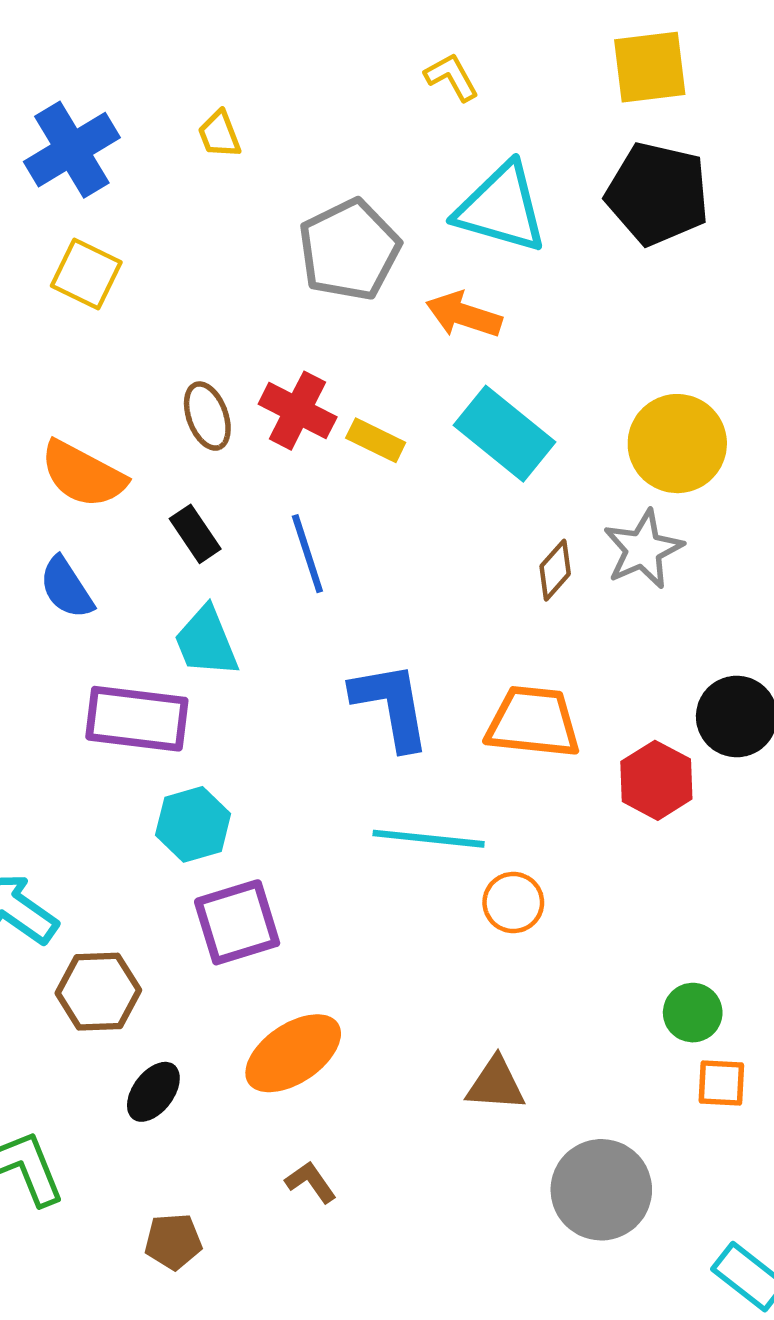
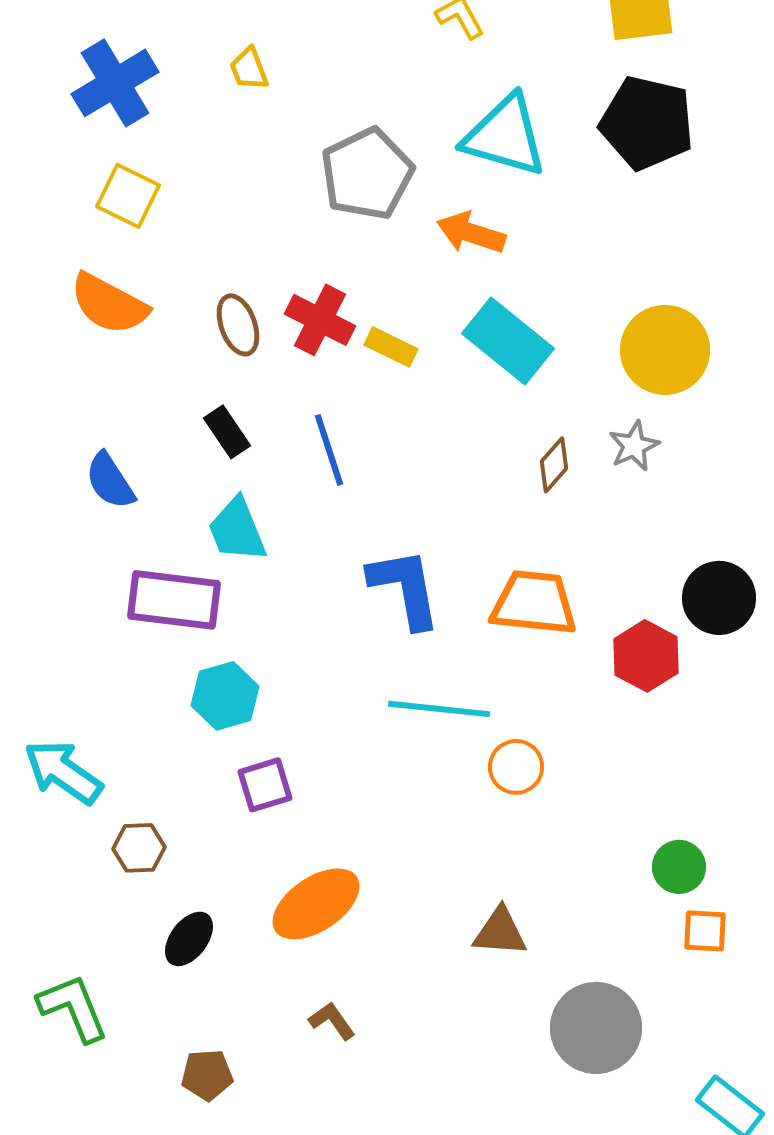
orange semicircle: (83, 474) -> (109, 304), moved
gray star: (643, 549) -> (634, 446), size x0.7
purple square: (237, 922) -> (265, 785), size x0.7
brown hexagon: (98, 992) -> (139, 848), size x0.7

